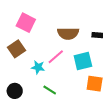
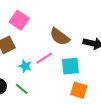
brown semicircle: (68, 33) -> (60, 37), turned 30
green line: (50, 90) -> (22, 89), moved

